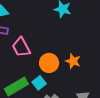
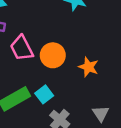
orange circle: (49, 63) -> (53, 55), moved

